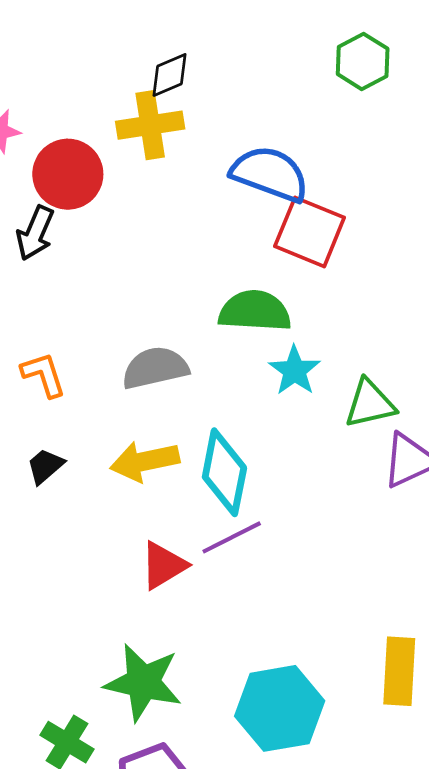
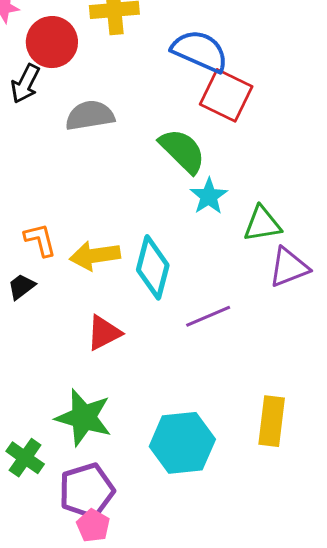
green semicircle: (255, 311) -> (182, 151), turned 38
gray semicircle: (155, 368) -> (90, 116), moved
orange L-shape: (44, 375) -> (40, 240), moved
black trapezoid: (45, 466) -> (21, 287), moved
purple line: (232, 537) -> (208, 316), moved

